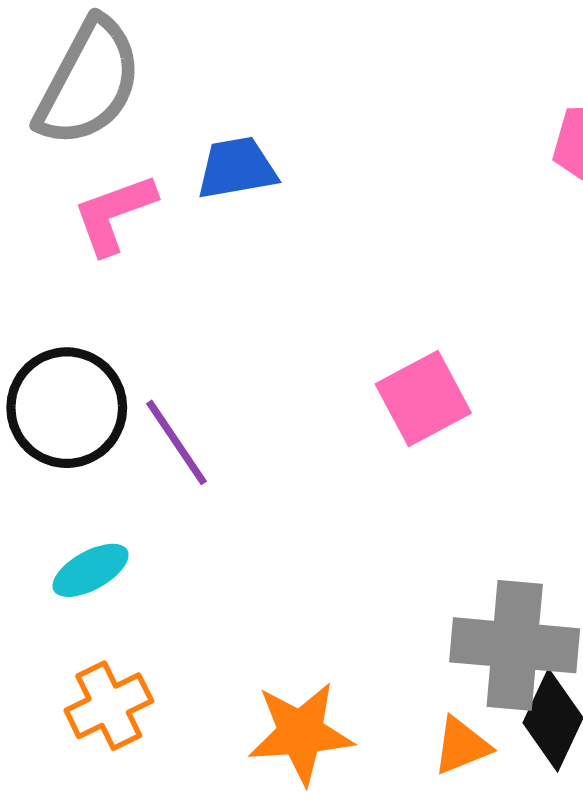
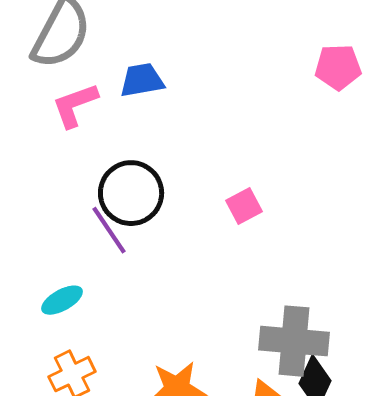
pink square: (423, 399) -> (244, 206), size x0.7
black circle: (67, 408) -> (131, 193), moved

